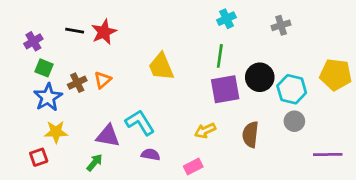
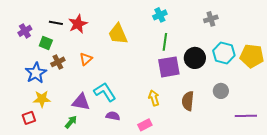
cyan cross: (226, 19) -> (160, 15), moved
yellow trapezoid: (161, 67) -> (118, 34), moved
green square: (44, 68) -> (46, 43), moved
orange triangle: (103, 80) -> (86, 59), moved
cyan hexagon: (292, 89) -> (224, 53), moved
yellow arrow: (205, 131) -> (154, 98), turned 98

